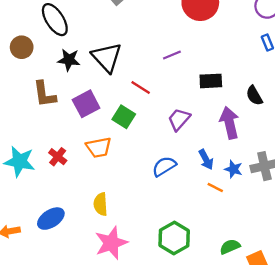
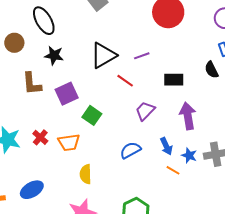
black triangle: (107, 57) -> (103, 55), moved, turned 40
red line: (141, 88) -> (125, 81), moved
black semicircle: (254, 96) -> (212, 70), moved
green square: (124, 117) -> (92, 115), moved
orange trapezoid: (99, 147) -> (69, 142), moved
yellow semicircle: (101, 204) -> (86, 174), moved

